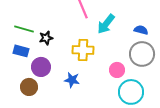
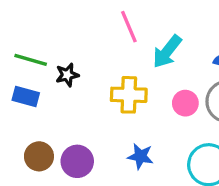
purple circle: (41, 67) -> (77, 161), moved
pink circle: (117, 70) -> (185, 103), moved
blue star: (72, 80) -> (140, 156), moved

